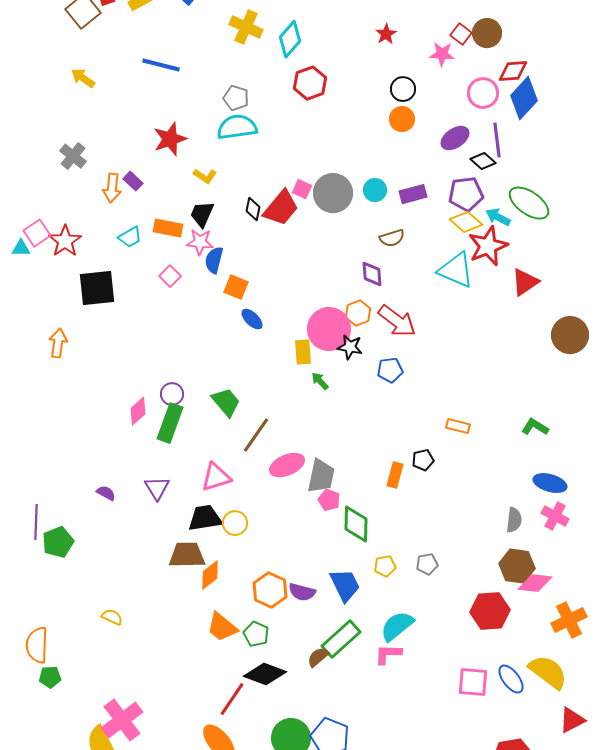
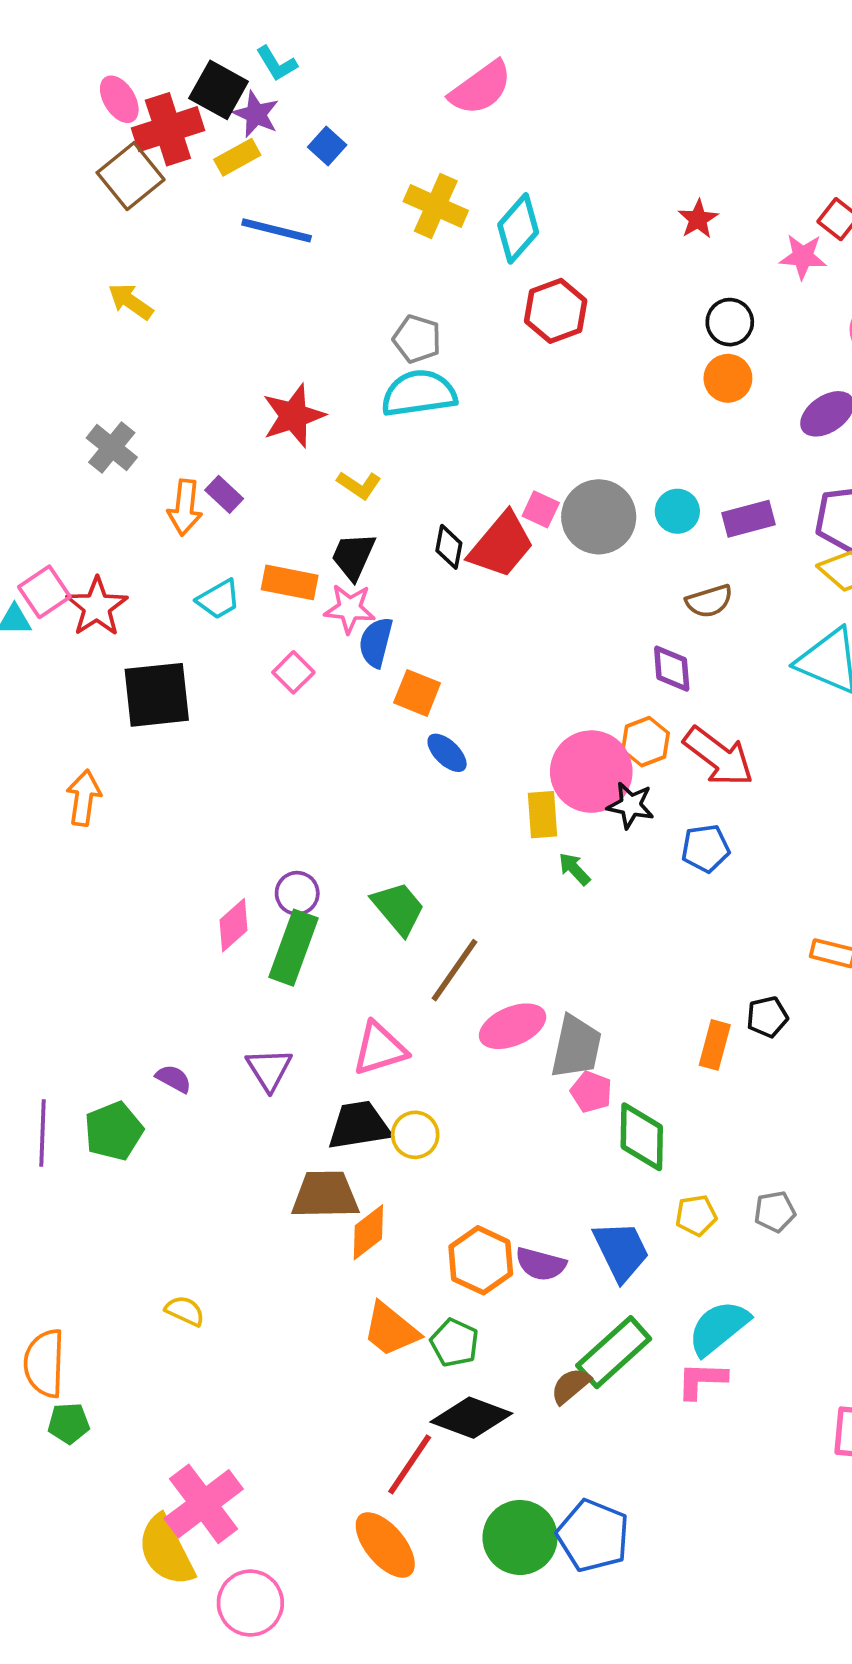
blue line: (161, 65) -> (277, 230), moved
green pentagon: (58, 542) -> (114, 1131), moved

